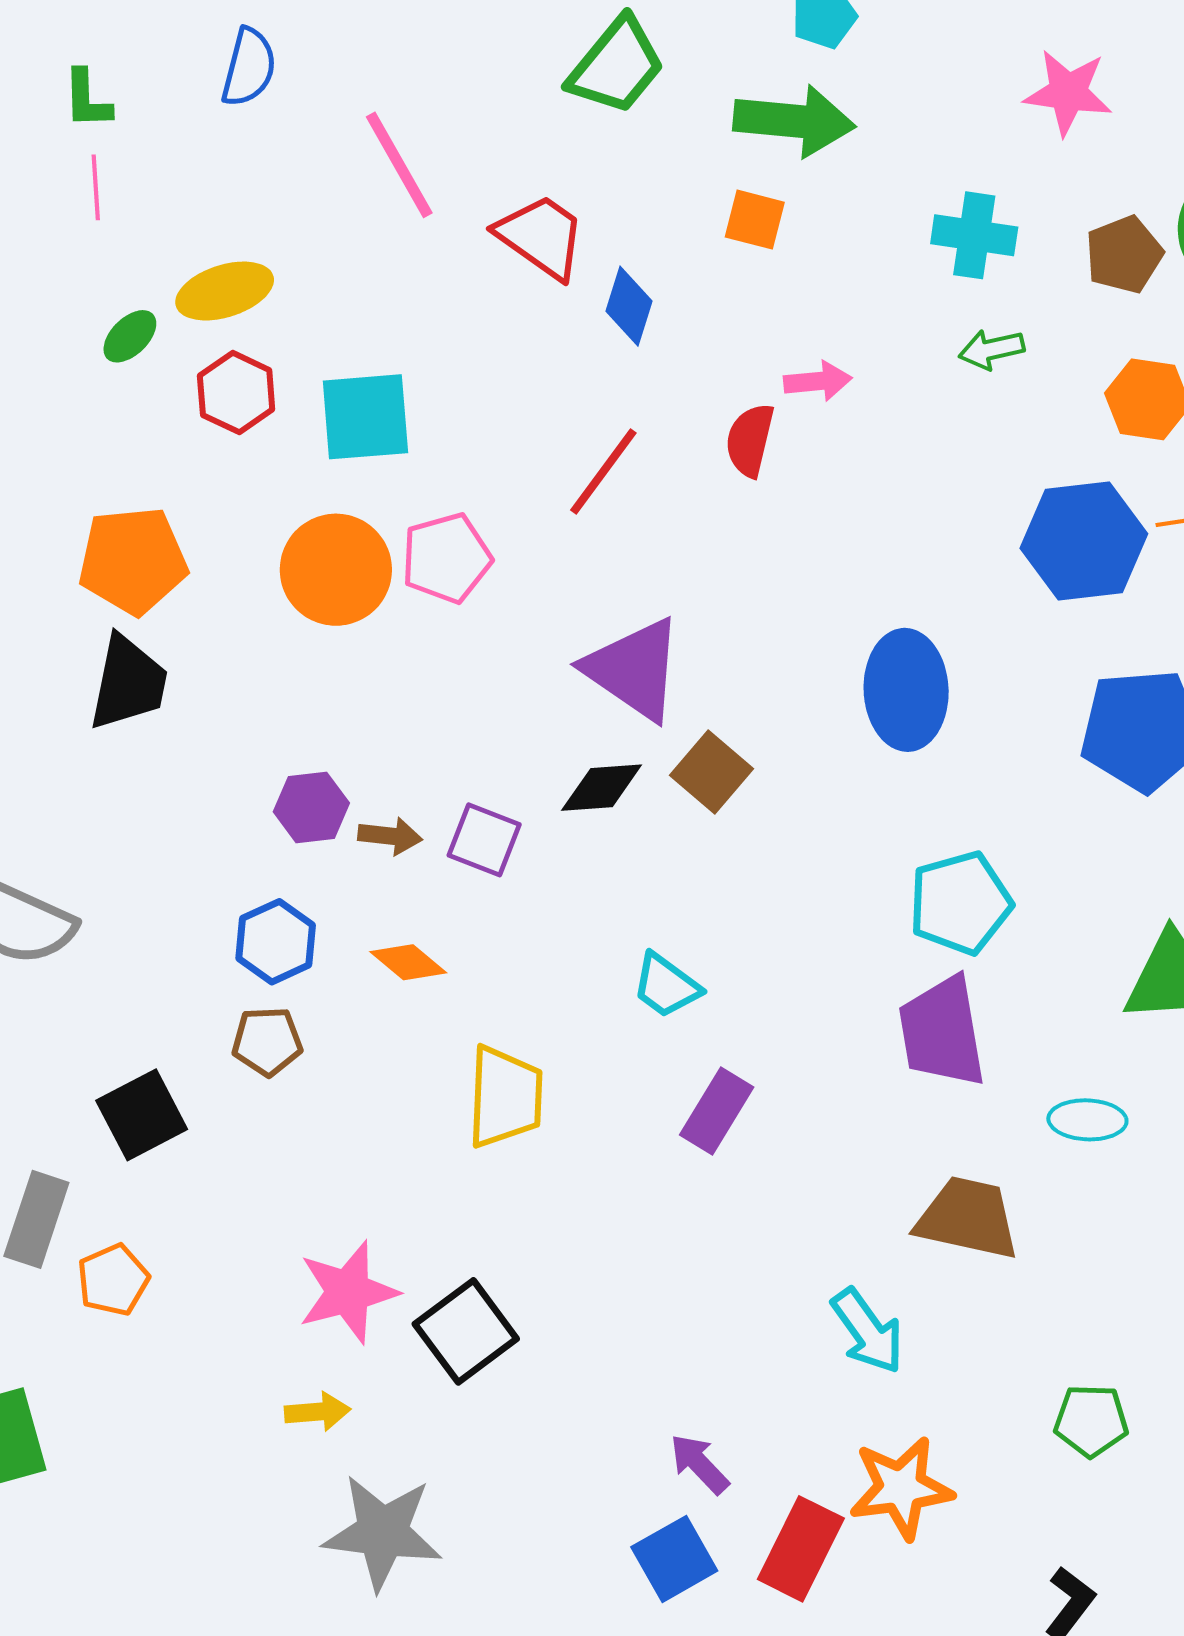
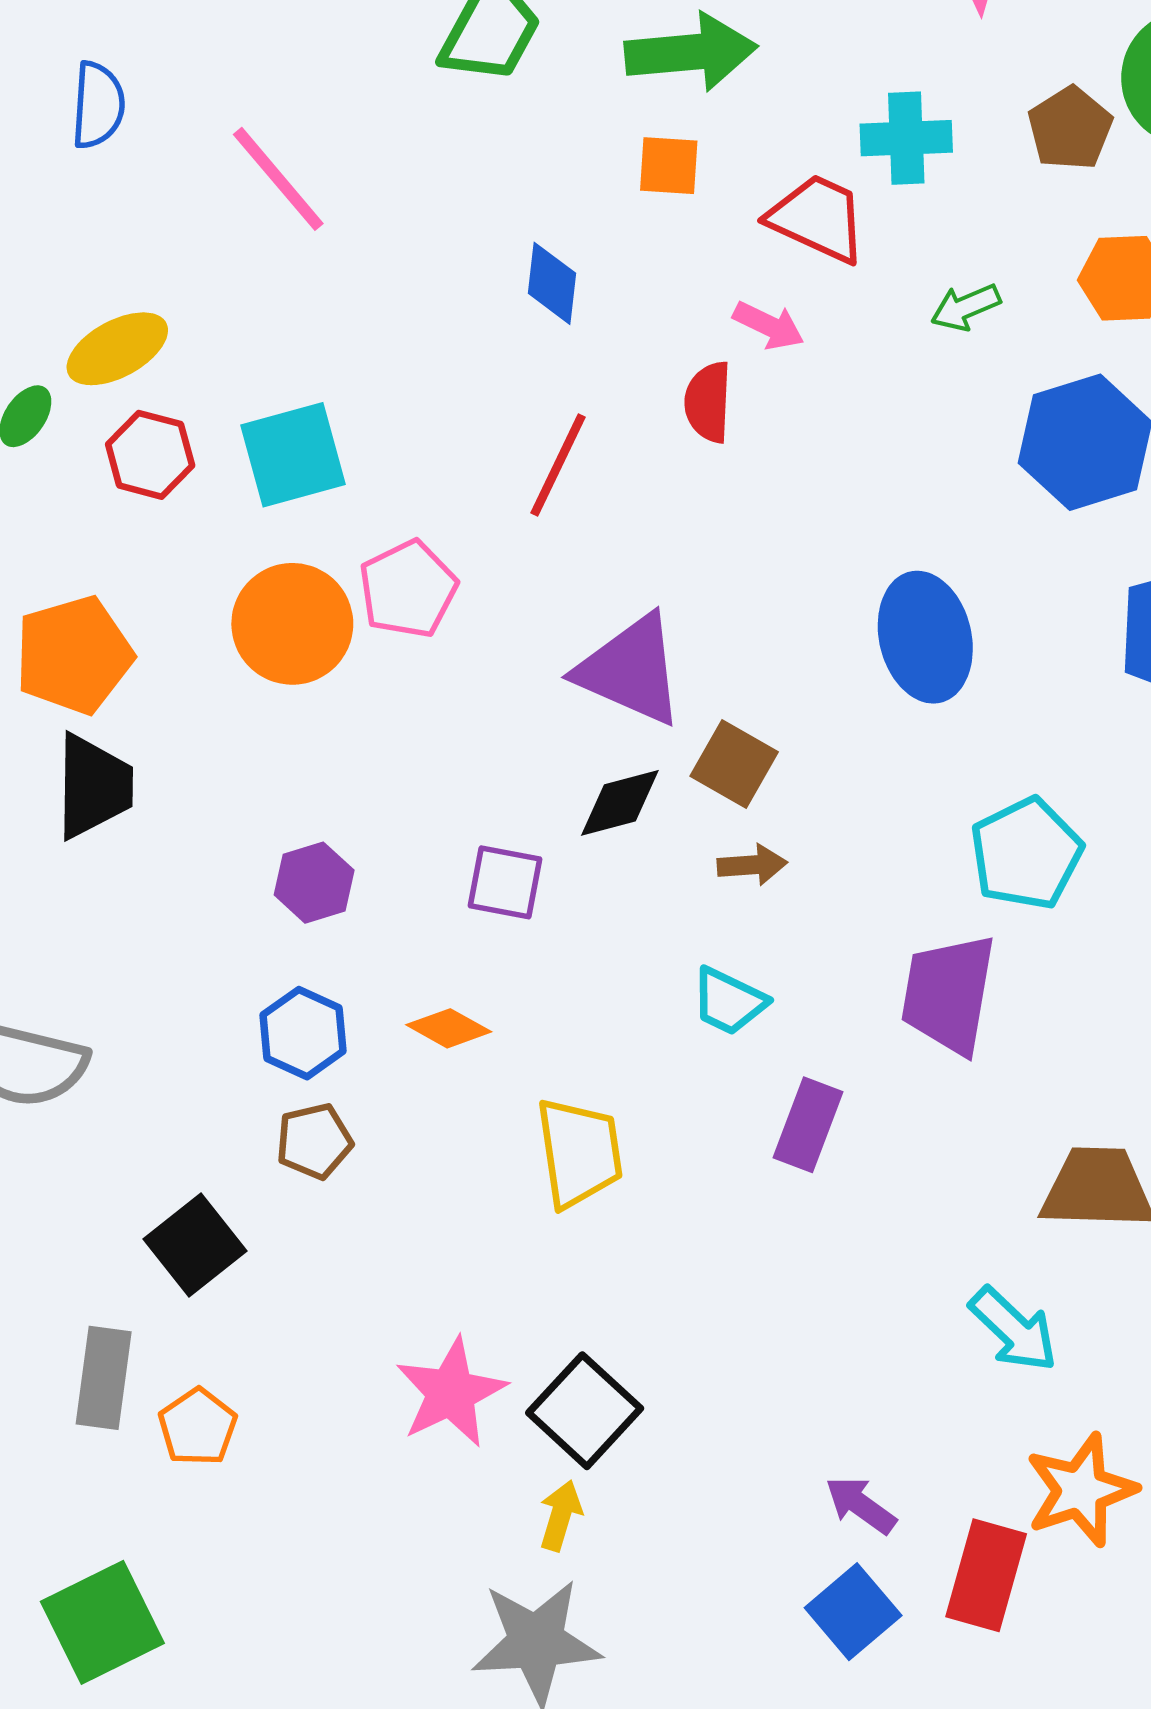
red trapezoid: (541, 237) -> (818, 218), moved
green arrow: (992, 349) -> (966, 307), moved
pink arrow: (818, 381) -> (769, 325), turned 42
brown arrow: (390, 836) -> (752, 865), moved
purple trapezoid: (942, 1032) -> (949, 994), moved, turned 30
yellow arrow: (318, 1412) -> (560, 1515), moved, turned -58

